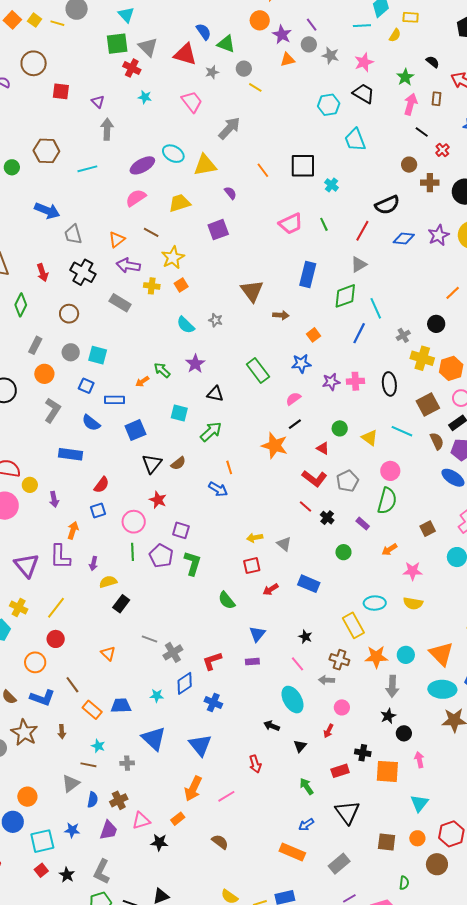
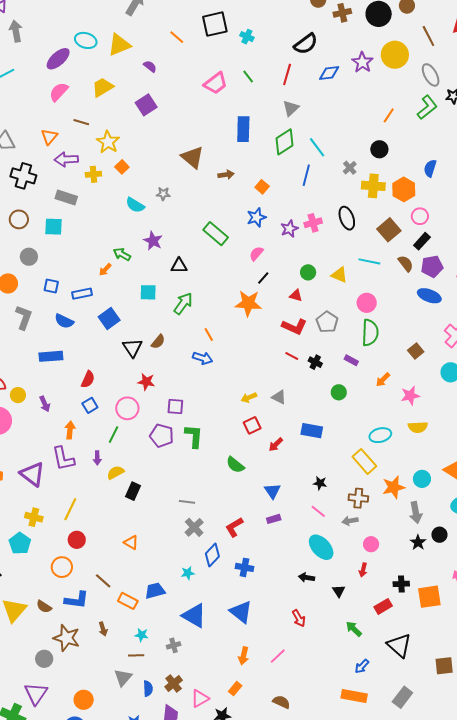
cyan square: (98, 355) -> (54, 227), moved
green line: (132, 552) -> (113, 435), moved, turned 42
gray line: (150, 639) -> (187, 502), moved
black circle: (404, 733) -> (439, 535), moved
orange arrow: (193, 789) -> (244, 656), size x0.7

